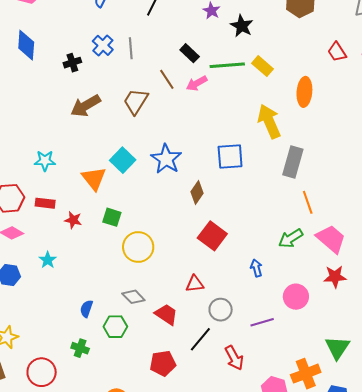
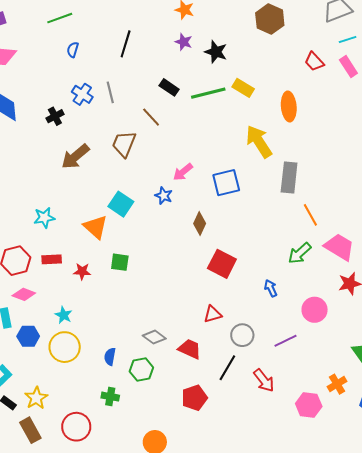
pink arrow: (197, 83) -> (183, 172), moved
blue star: (166, 159) -> (164, 196), size x0.6
yellow circle: (138, 247) -> (65, 347), moved
orange cross: (306, 374) -> (337, 384), size x0.7

